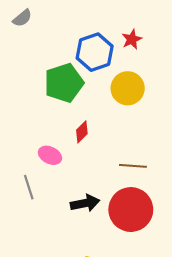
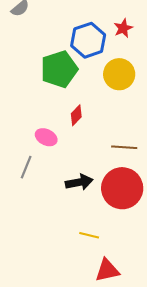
gray line: (29, 187) -> (26, 167), turned 40

